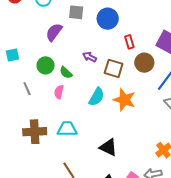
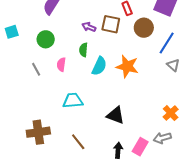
brown square: (114, 68) -> (111, 24), moved
green semicircle: (66, 73) -> (83, 50), moved, turned 56
gray line: (27, 89) -> (36, 69), moved
brown cross: (35, 132) -> (38, 132), moved

